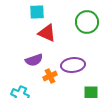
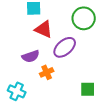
purple ellipse: (73, 65) -> (65, 47), moved, turned -35

